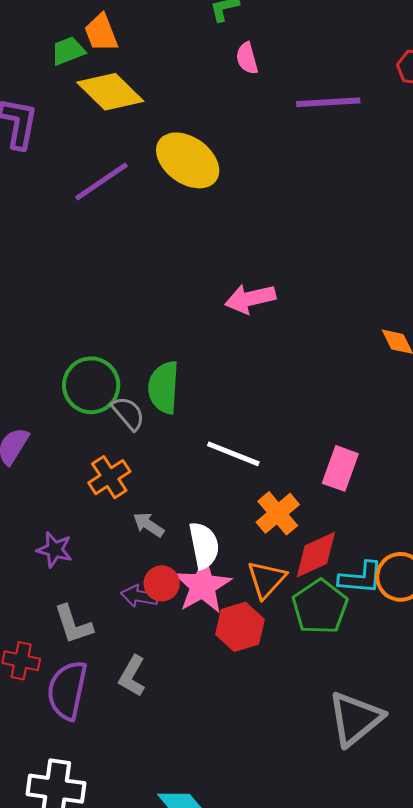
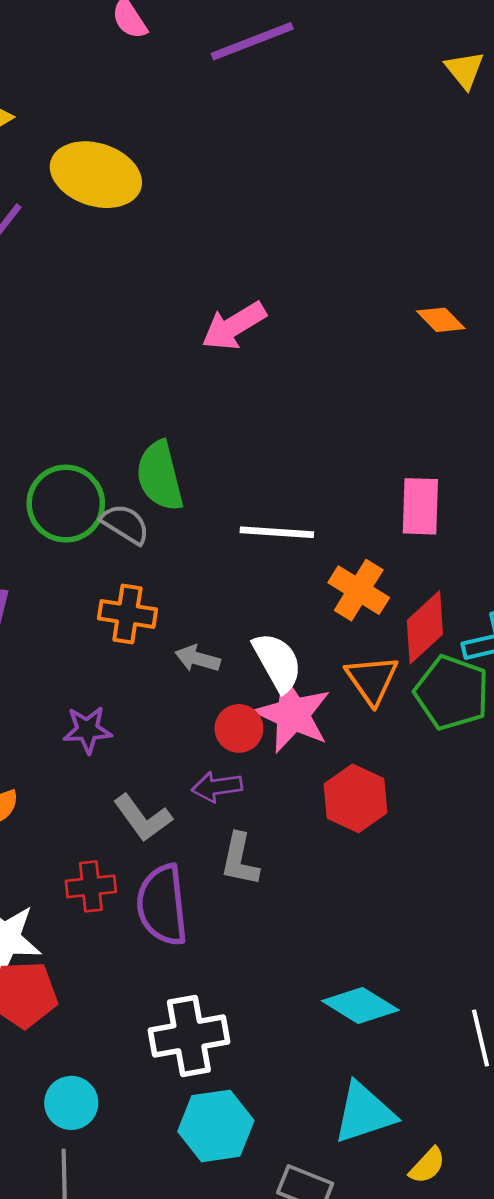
orange cross: (109, 477) -> (127, 614), turned -30
purple arrow: (139, 596) -> (217, 787), moved
red hexagon: (240, 627) -> (356, 798), moved

